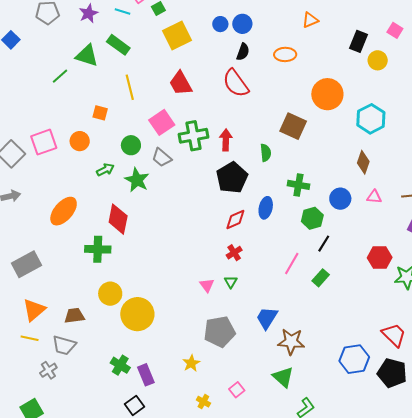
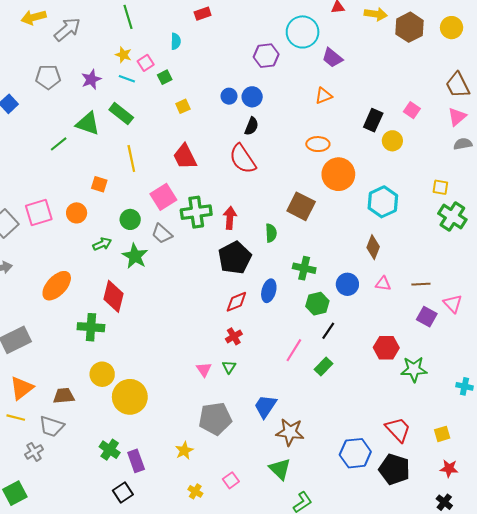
yellow square: (177, 35) -> (183, 106), size x0.5
orange ellipse: (285, 54) -> (318, 144), moved

